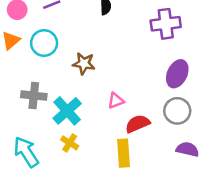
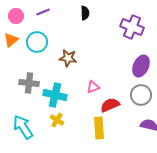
purple cross: (166, 24) -> (132, 27), turned 30
cyan cross: (67, 111) -> (55, 95), turned -35

